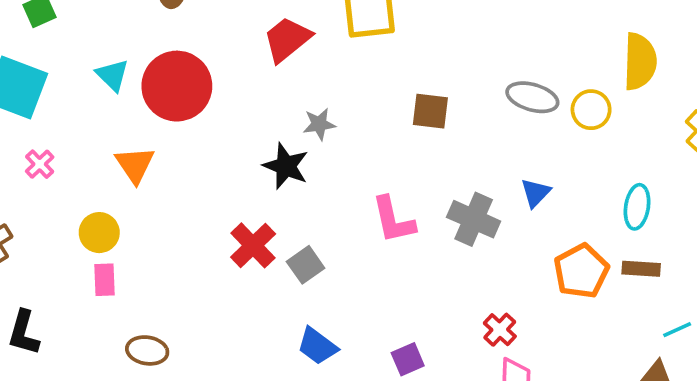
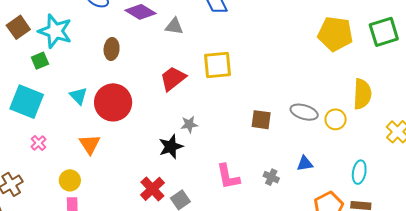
brown square: (430, 111) -> (261, 120), moved
black star: (286, 166) -> (171, 147), turned 30
blue triangle: (536, 193) -> (305, 163), turned 36
gray cross: (474, 219) -> (271, 177), size x0.6

